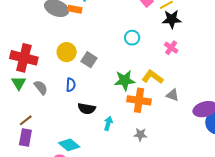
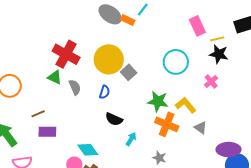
cyan circle: (132, 38) -> (176, 62), size x1.6
yellow circle: (67, 52) -> (109, 59), size x1.5
green triangle: (19, 83) -> (55, 77), turned -49
brown line: (26, 120) -> (38, 114), moved
purple rectangle: (25, 138) -> (47, 132), turned 66

